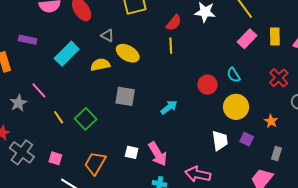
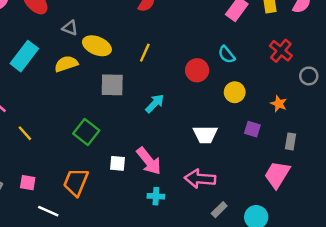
yellow line: (171, 46) -> (145, 53), moved, turned 35
gray square: (125, 96) -> (112, 85), moved
yellow circle: (236, 107) -> (235, 92), size x0.7
green square: (86, 119) -> (86, 132), moved
white trapezoid: (220, 141) -> (205, 134), moved, turned 105

